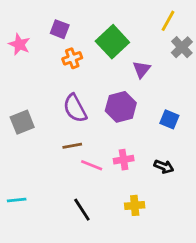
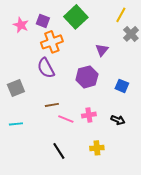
green square: (112, 42) -> (76, 17), moved
pink star: (19, 44) -> (21, 25), moved
orange cross: (72, 58) -> (52, 42), size x1.5
purple semicircle: (75, 108) -> (46, 68), moved
cyan line: (17, 200) -> (16, 124), moved

